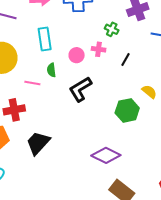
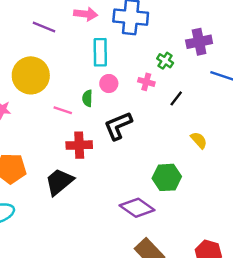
cyan rectangle: (45, 39) -> (100, 52), moved
pink circle: (77, 55) -> (109, 84), moved
red cross: (14, 110) -> (79, 145), moved
green hexagon: (127, 110) -> (167, 177), moved

